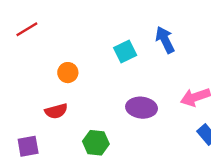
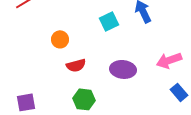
red semicircle: (56, 111) -> (76, 65), moved

